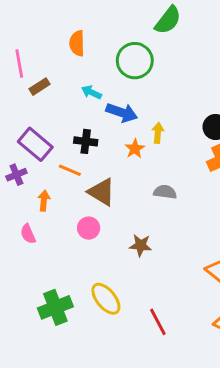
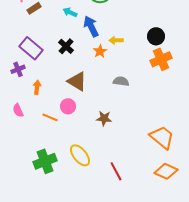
blue arrow: (122, 113) -> (91, 26), turned -135
yellow arrow: (158, 133) -> (116, 40), turned -96
black cross: (86, 141) -> (66, 46), turned 35
orange line: (70, 170) -> (50, 117), moved
pink semicircle: (28, 234) -> (18, 110), moved

